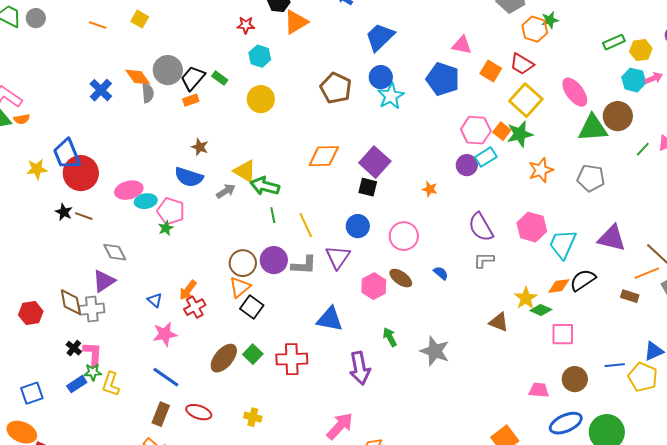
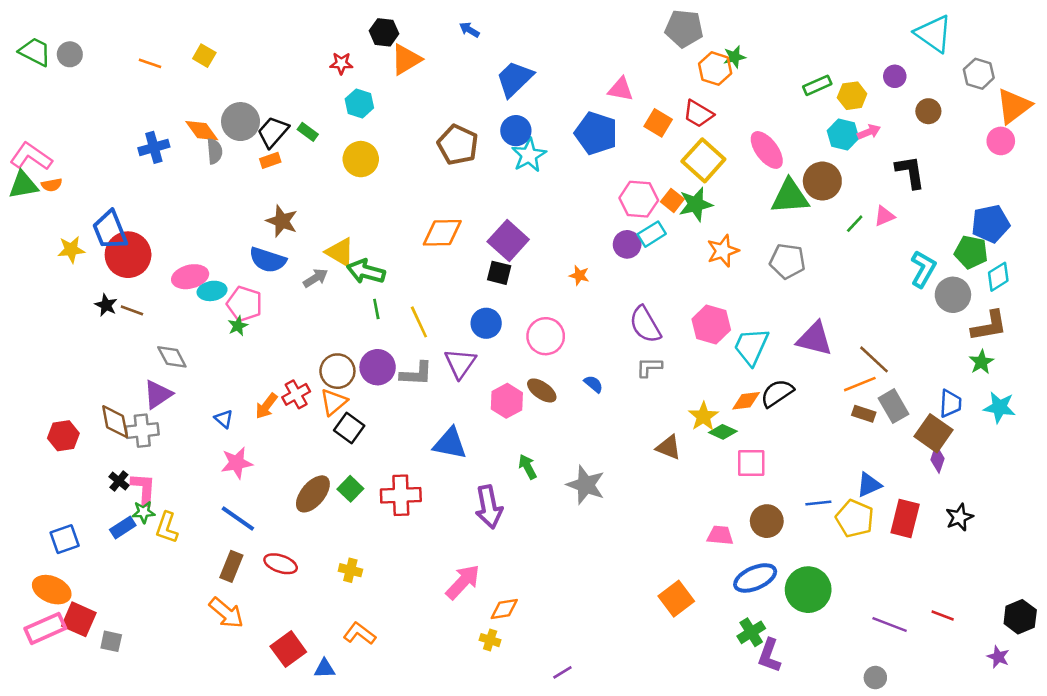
blue cross: (101, 90) -> (154, 147), turned 30
brown star: (200, 147) -> (282, 221), size x1.4
brown rectangle: (630, 296) -> (864, 414), moved
red cross: (195, 307) -> (296, 394), moved

